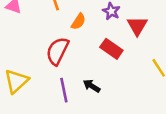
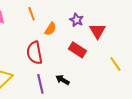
red semicircle: (57, 51) -> (34, 53), turned -35

